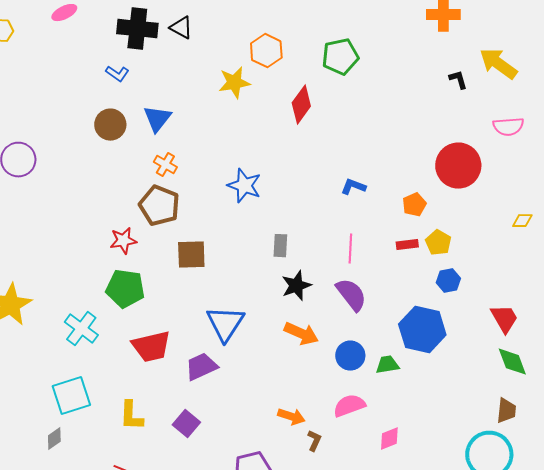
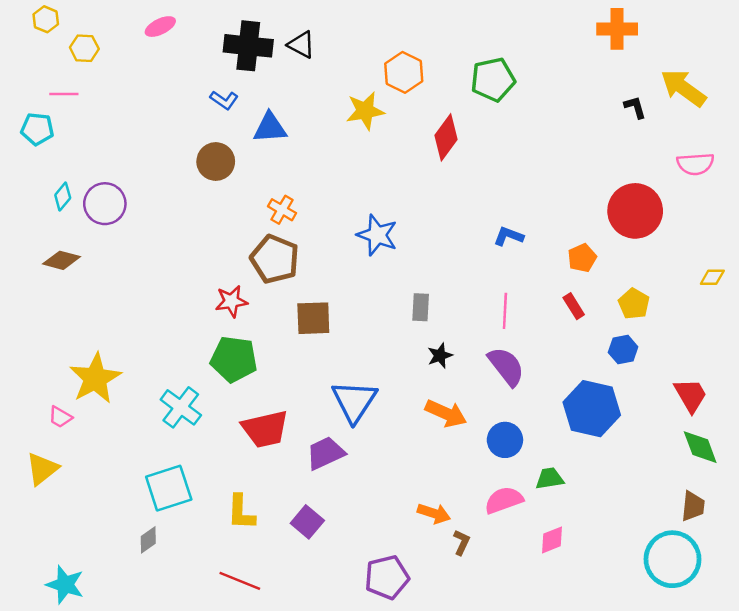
blue triangle: (157, 119) -> (270, 128), moved, turned 48
yellow pentagon: (438, 243) -> (634, 304), moved
red rectangle: (407, 245) -> (574, 306), turned 65
black star: (296, 286) -> (440, 356), size x0.7
green trapezoid: (387, 365) -> (550, 478), moved

